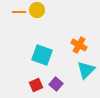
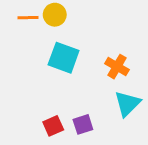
cyan square: (42, 55) -> (64, 58), moved
purple square: (56, 84) -> (83, 124), turned 32

